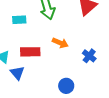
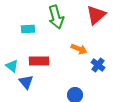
orange arrow: (60, 43) -> (79, 49), moved

